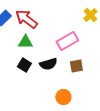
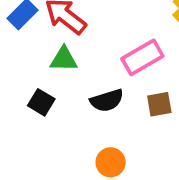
black square: (24, 65) -> (41, 102), moved
orange circle: (63, 97) -> (111, 162), moved

